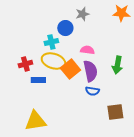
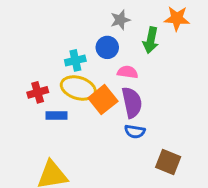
blue circle: (65, 28) -> (107, 47), moved
green arrow: (117, 65) -> (151, 40), moved
brown square: (115, 112) -> (168, 162), turned 30

